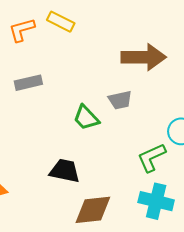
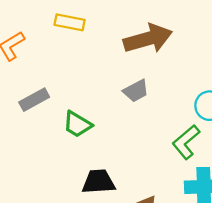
yellow rectangle: (61, 22) -> (70, 22), moved
green trapezoid: (86, 118) -> (77, 124), moved

